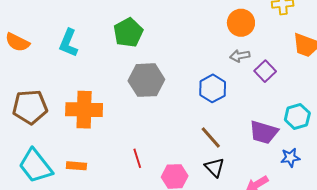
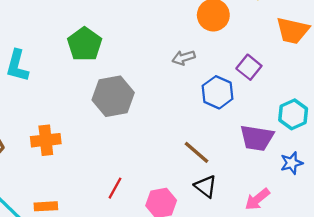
gray arrow: (240, 56) -> (184, 58), moved
blue hexagon: (213, 88) -> (218, 92), moved
orange cross: (84, 110) -> (46, 140), size x0.7
red line: (137, 158) -> (115, 188), turned 54

